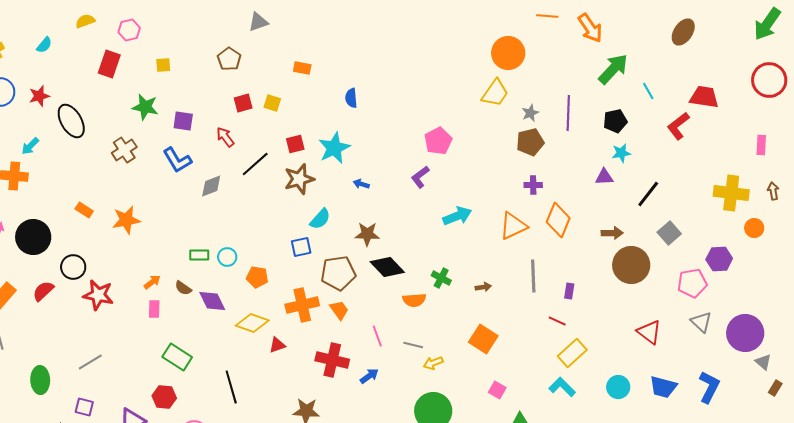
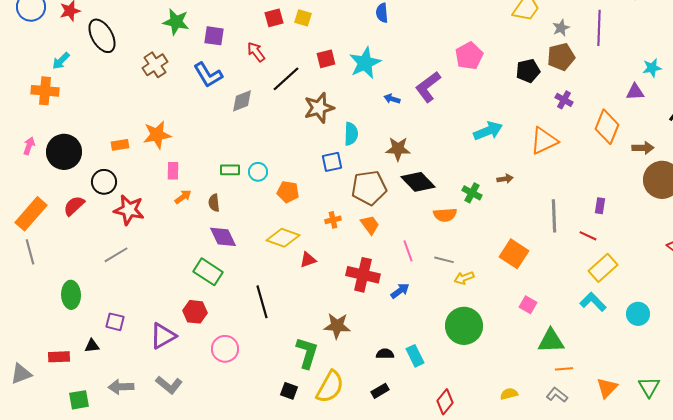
black pentagon: (615, 121) -> (528, 71), moved
purple L-shape: (420, 177) -> (428, 87), moved, size x1.4
brown star: (299, 179) -> (319, 108), moved
purple cross: (533, 185) -> (564, 100), turned 30
orange rectangle: (84, 210) -> (120, 145), moved, turned -42
cyan semicircle: (320, 219) -> (351, 134), turned -40
orange diamond: (558, 220) -> (607, 127), moved
gray line: (533, 276) -> (554, 216), moved
brown arrow: (483, 287) -> (505, 179), moved
brown semicircle: (183, 288) -> (214, 203), turned 48
purple diamond: (212, 301) -> (223, 237), moved
orange cross: (302, 305) -> (333, 220), size x0.5
pink rectangle: (154, 309) -> (173, 171), moved
gray line: (90, 362) -> (116, 255), moved
cyan circle: (618, 387) -> (638, 314), moved

